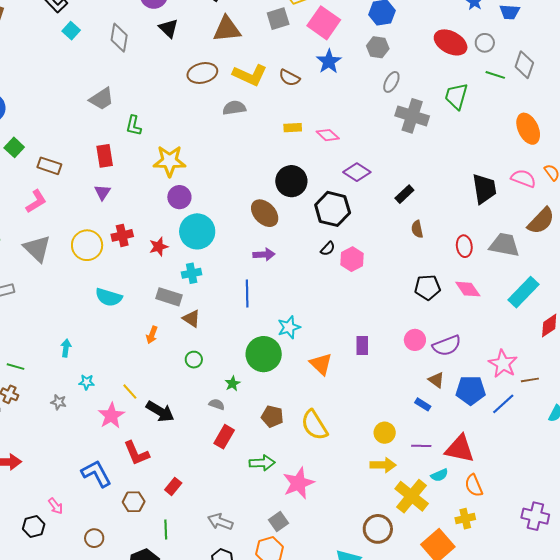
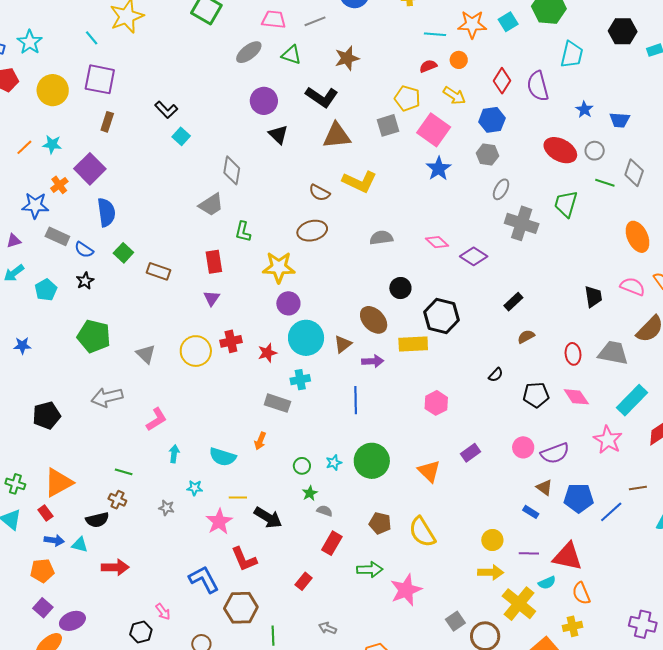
gray diamond: (119, 38) -> (232, 170), moved
brown ellipse: (202, 73) -> (312, 231), moved
brown semicircle: (289, 78) -> (319, 193), moved
gray semicircle: (234, 108) -> (381, 238), moved
yellow rectangle: (293, 128) -> (413, 344), moved, size x1.6
purple diamond: (357, 172) -> (474, 256), moved
black circle: (291, 181) -> (400, 288), size x0.7
black trapezoid: (484, 189) -> (593, 297), size x0.7
pink L-shape: (36, 201) -> (156, 419), moved
brown semicircle: (417, 229) -> (526, 337), turned 72
gray triangle: (37, 249) -> (146, 354), size x0.7
black semicircle: (328, 249) -> (496, 375), moved
pink hexagon: (352, 259) -> (436, 403), moved
cyan semicircle: (109, 297) -> (223, 457), moved
brown triangle: (191, 319) -> (343, 344), moved, turned 48
cyan star: (289, 327) -> (334, 463), moved, size x0.7
purple rectangle: (362, 346) -> (470, 453), turned 54
pink star: (503, 364) -> (608, 440), moved
green star: (233, 384) -> (310, 493), moved
yellow line: (130, 392) -> (238, 498), turned -48
red rectangle: (173, 486) -> (304, 581), moved
brown hexagon: (134, 502) -> (241, 608), size x1.5
gray square: (278, 521) -> (455, 621), moved
gray arrow: (220, 522) -> (327, 628), size x0.7

